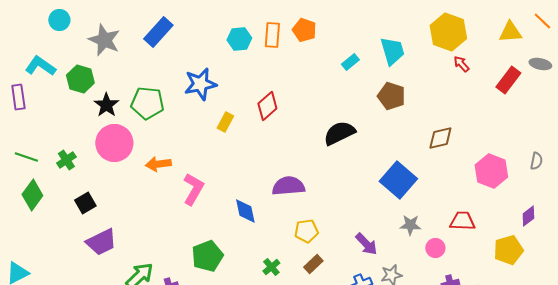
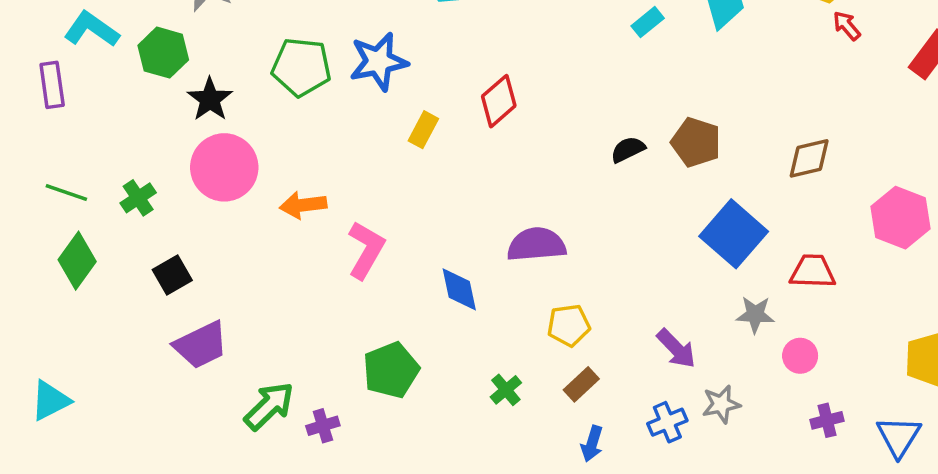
brown pentagon: (391, 96) -> (696, 142), moved
green pentagon: (147, 103) -> (301, 67), moved
black semicircle: (339, 133) -> (628, 149), size x0.6
red trapezoid: (462, 221) -> (813, 271), moved

